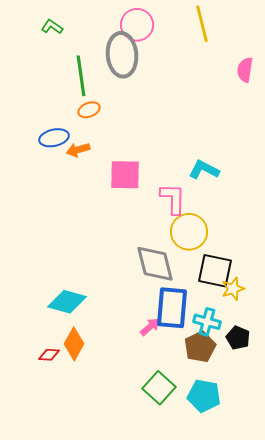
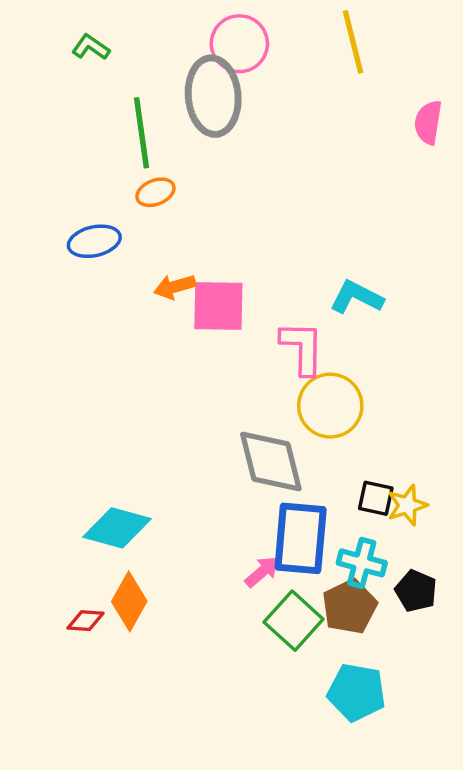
orange arrow: (78, 150) -> (175, 287), moved
black square: (215, 271) -> (376, 498), moved, size x0.6
green square: (159, 388) -> (294, 621), moved

